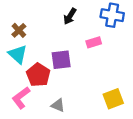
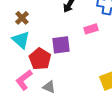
gray triangle: (58, 105) -> (49, 87), moved

